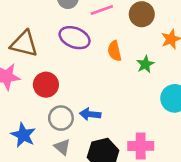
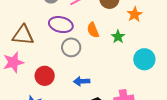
red circle: (46, 85) -> (45, 76), moved
gray circle: (61, 118) -> (71, 47), moved

